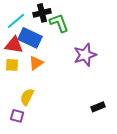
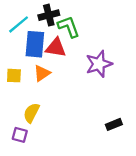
blue rectangle: (30, 38) -> (35, 44), turned 70
red triangle: (14, 45) -> (56, 48), moved

